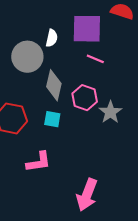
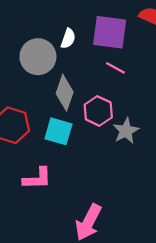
cyan square: (52, 119) -> (58, 131), size x1.4

